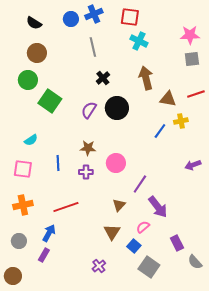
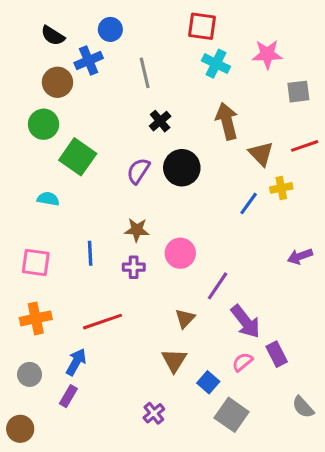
blue cross: (94, 14) -> (89, 60), moved
pink star: (190, 35) -> (267, 54), moved
brown triangle: (168, 99) -> (261, 154), turned 36
cyan semicircle: (31, 140) -> (48, 199), moved, turned -136
pink semicircle: (143, 227) -> (242, 362), moved
purple rectangle: (177, 243) -> (277, 354), moved

